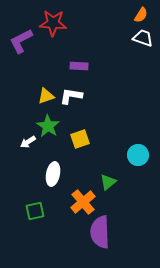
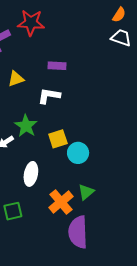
yellow triangle: (46, 96) -> (16, 79), moved
cyan circle: (138, 155) -> (78, 153), moved
green triangle: (108, 182) -> (86, 192), moved

